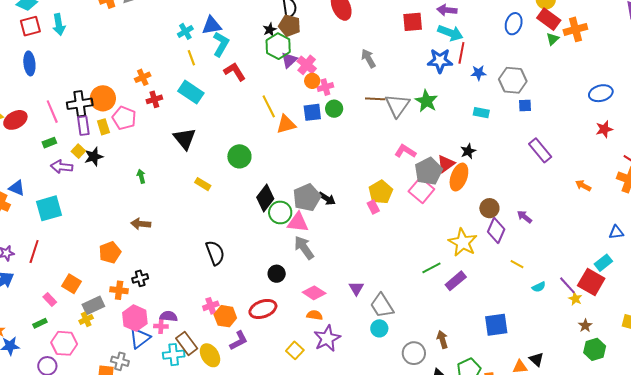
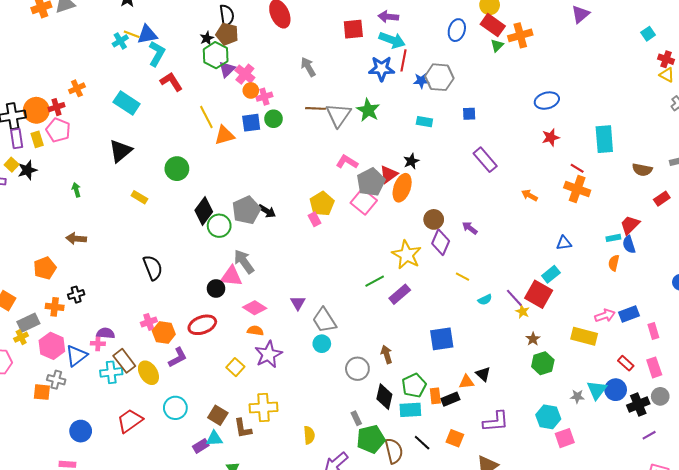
yellow line: (191, 58) -> (132, 34), moved, turned -49
gray hexagon: (513, 80) -> (439, 77), moved
red cross: (154, 99) -> (56, 107), moved
black triangle: (185, 139) -> (120, 151), turned 30
pink triangle: (298, 222) -> (231, 276), moved
pink hexagon: (135, 318) -> (52, 346), moved

